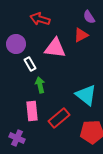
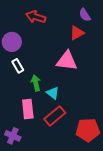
pink triangle: (55, 48) -> (67, 61), moved
white rectangle: (30, 64) -> (18, 66), moved
cyan triangle: (86, 95) -> (53, 93), moved, size x0.6

